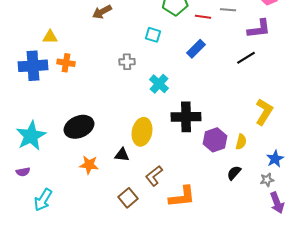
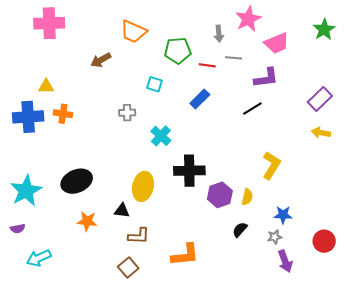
blue star: (275, 159) -> (283, 215), turned 30
brown L-shape: (154, 176) -> (139, 236), moved, turned -140
brown square: (128, 198) -> (128, 267), moved
cyan arrow: (43, 200) -> (39, 258), turned 35

